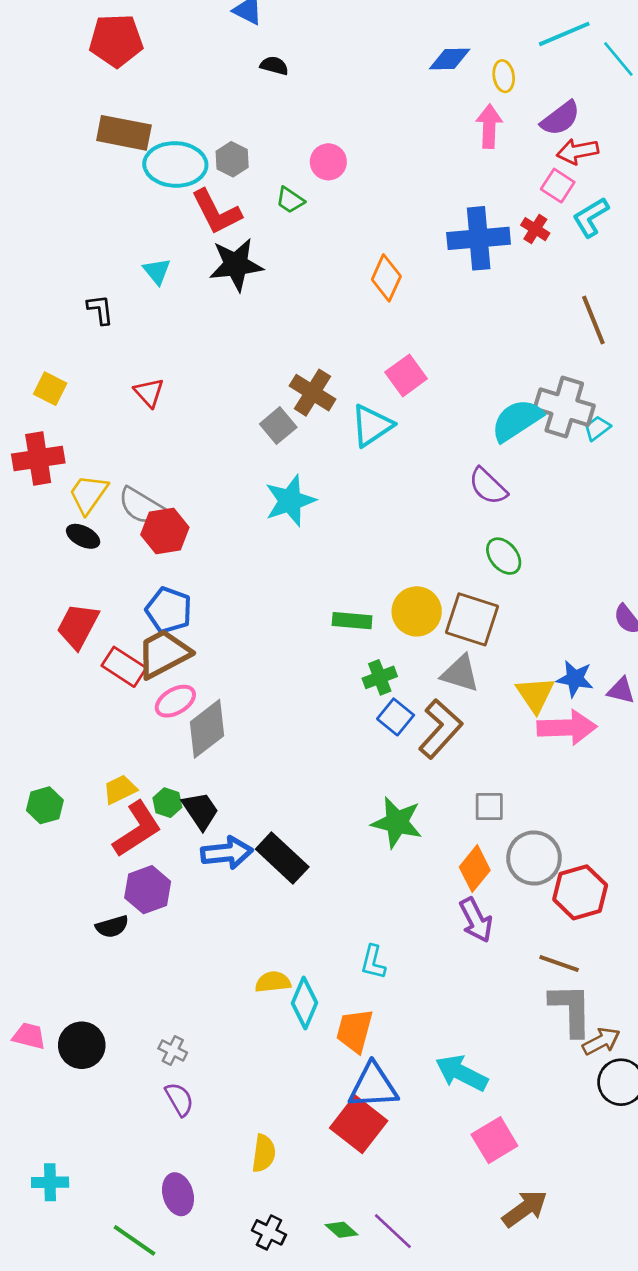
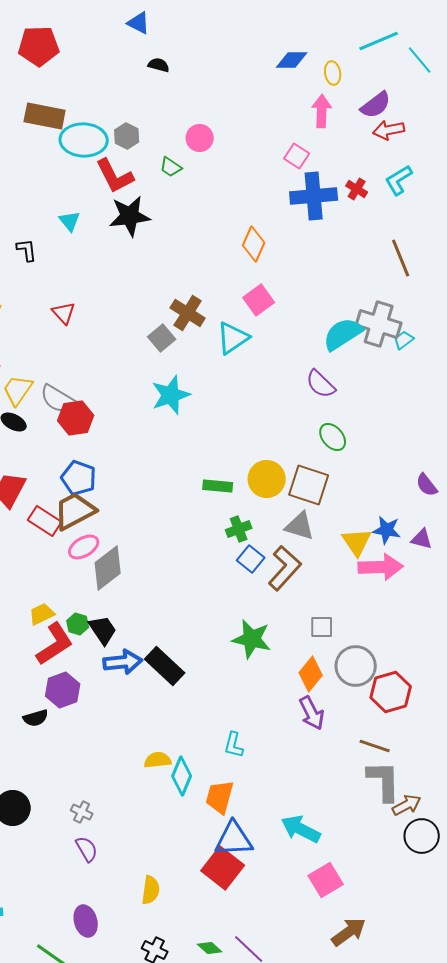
pink square: (558, 186) -> (297, 156), moved
orange diamond: (386, 278) -> (254, 244), moved

